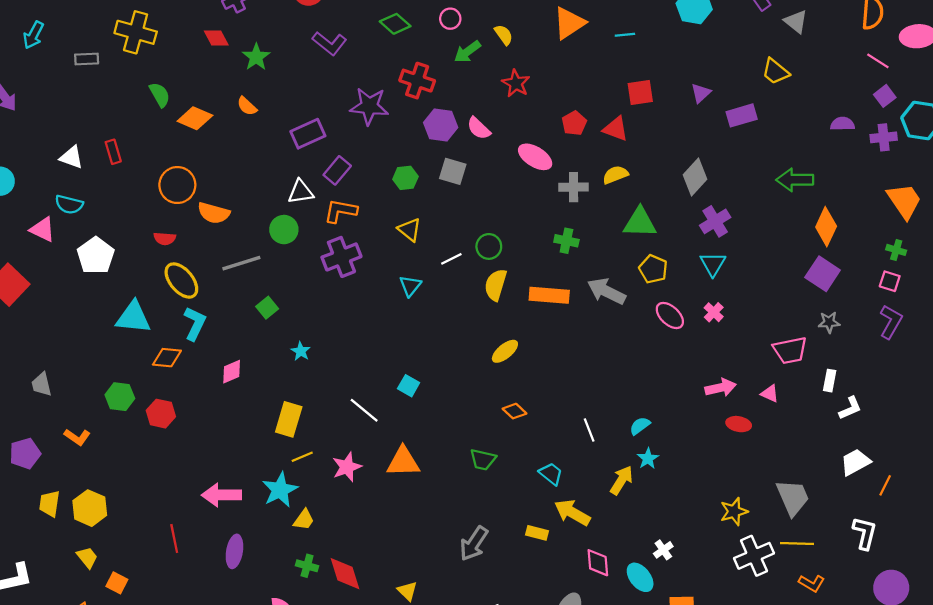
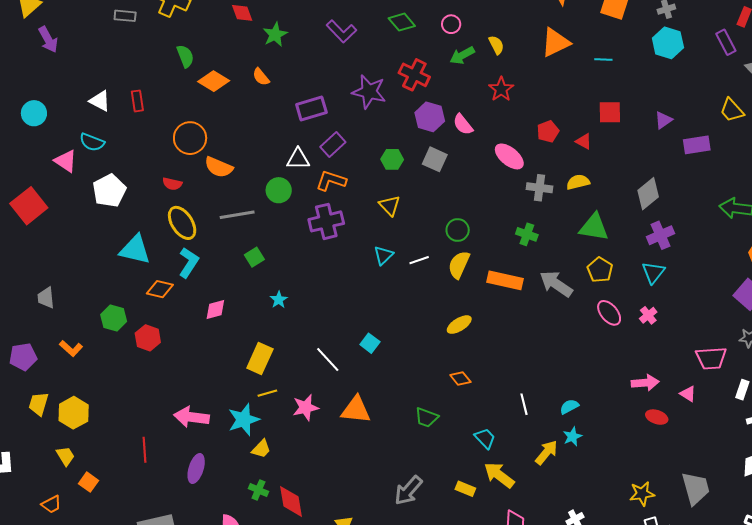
red triangle: (616, 129) -> (584, 141), size x0.7
white line: (451, 259) -> (419, 260), moved

